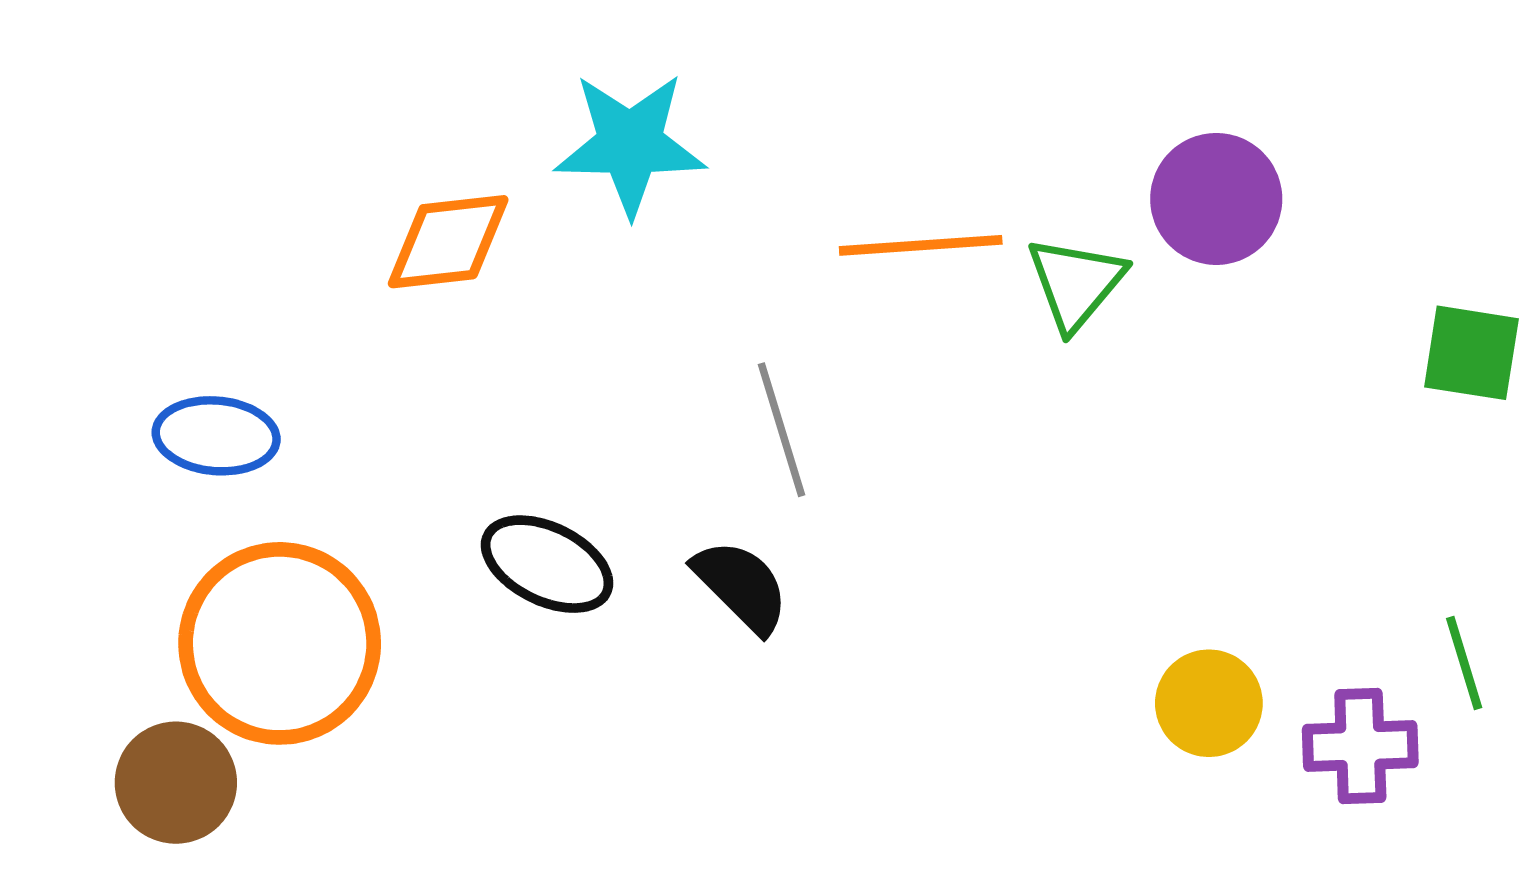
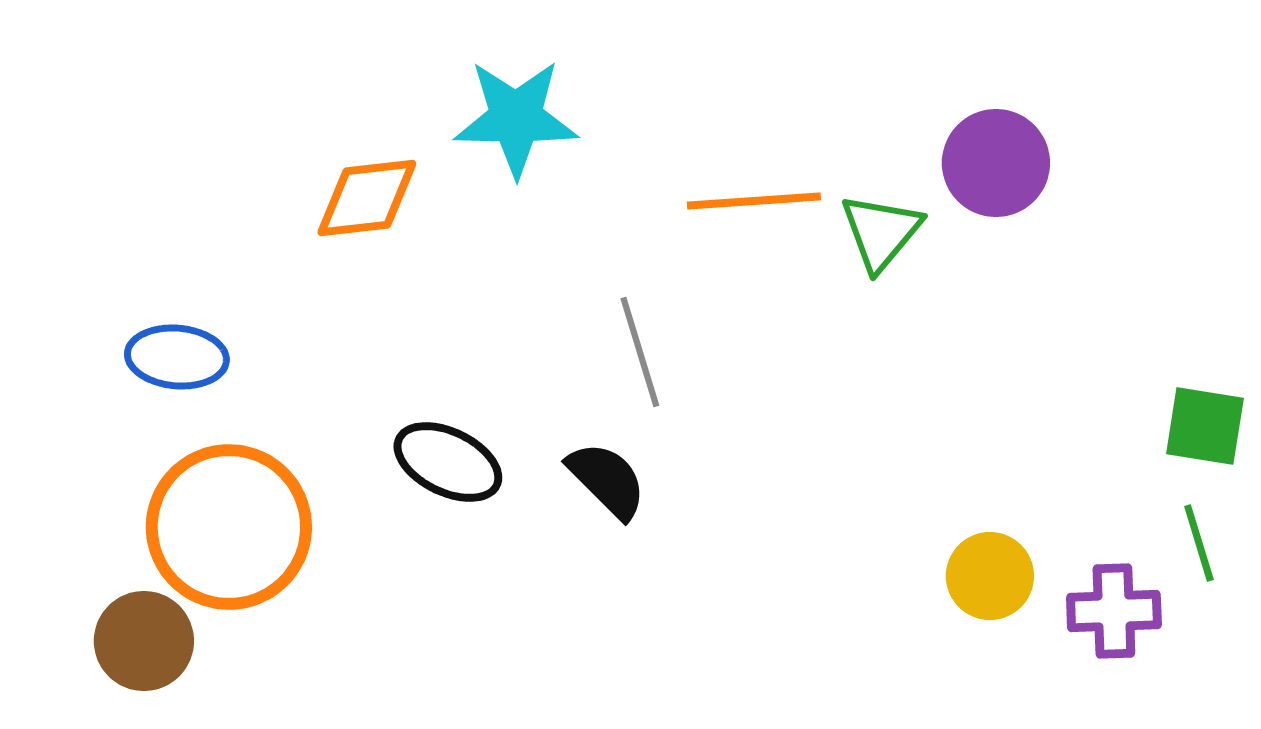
green square: (1471, 353) -> (1205, 426), moved

